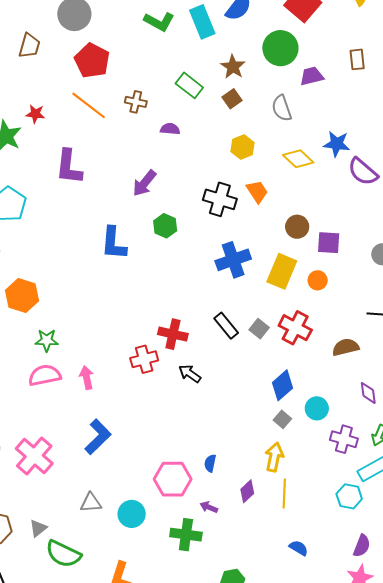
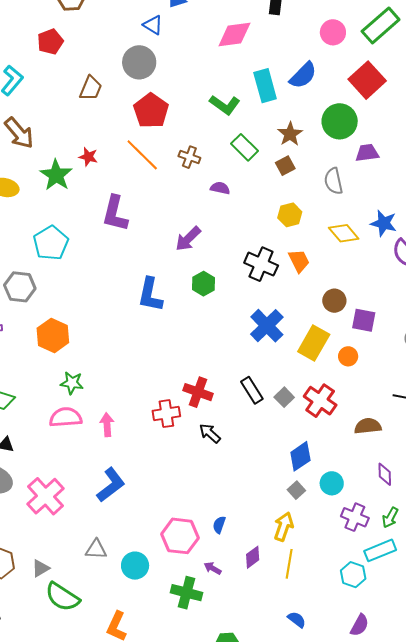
green L-shape: (159, 22) -> (225, 105), moved
blue cross: (233, 260) -> (267, 326), turned -32

